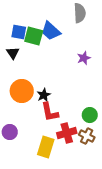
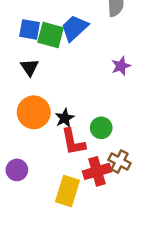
blue trapezoid: (51, 31) -> (74, 28), turned 95
black triangle: (13, 53) -> (30, 67), moved
green circle: (90, 115) -> (101, 128), moved
brown cross: (87, 136) -> (119, 162), moved

